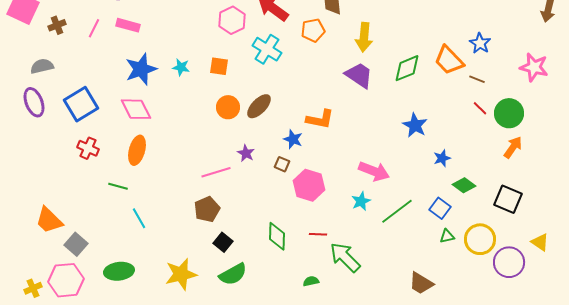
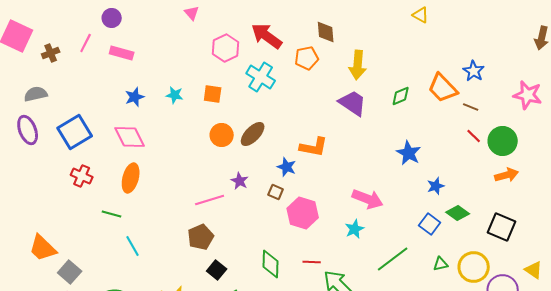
pink line: (94, 28) -> (86, 43), moved
green diamond: (407, 68) -> (401, 96), size x0.7
blue star: (141, 69) -> (135, 97), size x0.6
orange arrow: (513, 147) -> (507, 175), turned 40
blue square: (440, 208) -> (430, 224), moved
green line: (397, 211) -> (393, 259), moved

